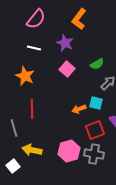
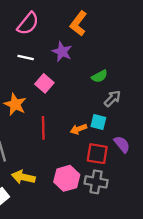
pink square: (67, 69) -> (44, 83), moved
orange star: (25, 76) -> (15, 104), moved
red line: (32, 109) -> (43, 128), moved
red square: (95, 130) -> (97, 154), turned 30

